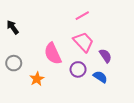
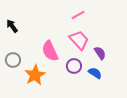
orange star: (37, 79) -> (35, 75), size x1.5

